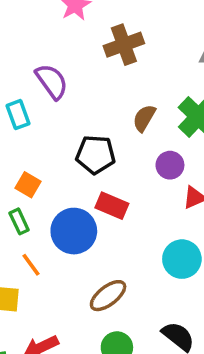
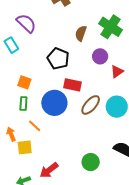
black pentagon: (96, 155) -> (58, 59), turned 30
green rectangle: (19, 221) -> (23, 103), turned 40
brown ellipse: (108, 296) -> (91, 105), moved

